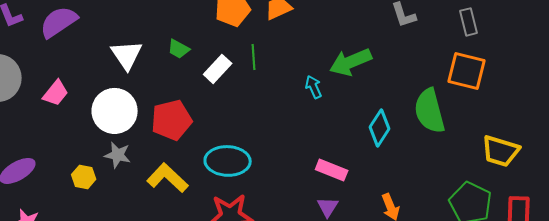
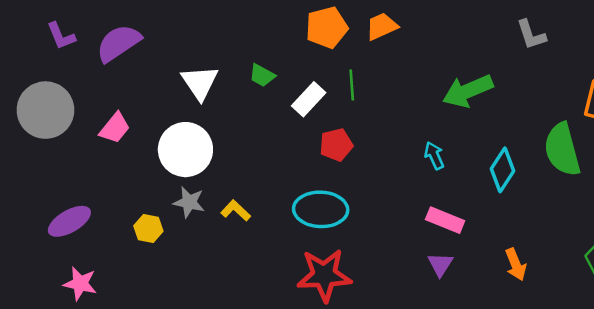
cyan arrow: (314, 87) -> (434, 156), moved
red pentagon: (172, 120) -> (336, 145), moved, size x0.7
yellow L-shape: (168, 178) -> (236, 211), moved, size x0.6

